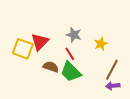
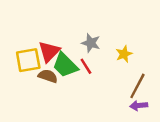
yellow square: (23, 49) -> (28, 60), turned -30
brown semicircle: (51, 67) -> (48, 76), moved
green trapezoid: (71, 72) -> (65, 65), moved

